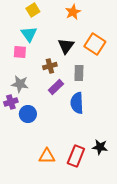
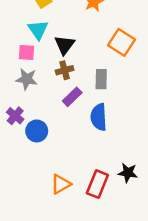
black triangle: (66, 46) -> (65, 45), moved
gray star: (20, 84) -> (27, 79), moved
purple cross: (11, 102) -> (15, 116), turned -32
orange triangle: (47, 156) -> (61, 184), turned -30

